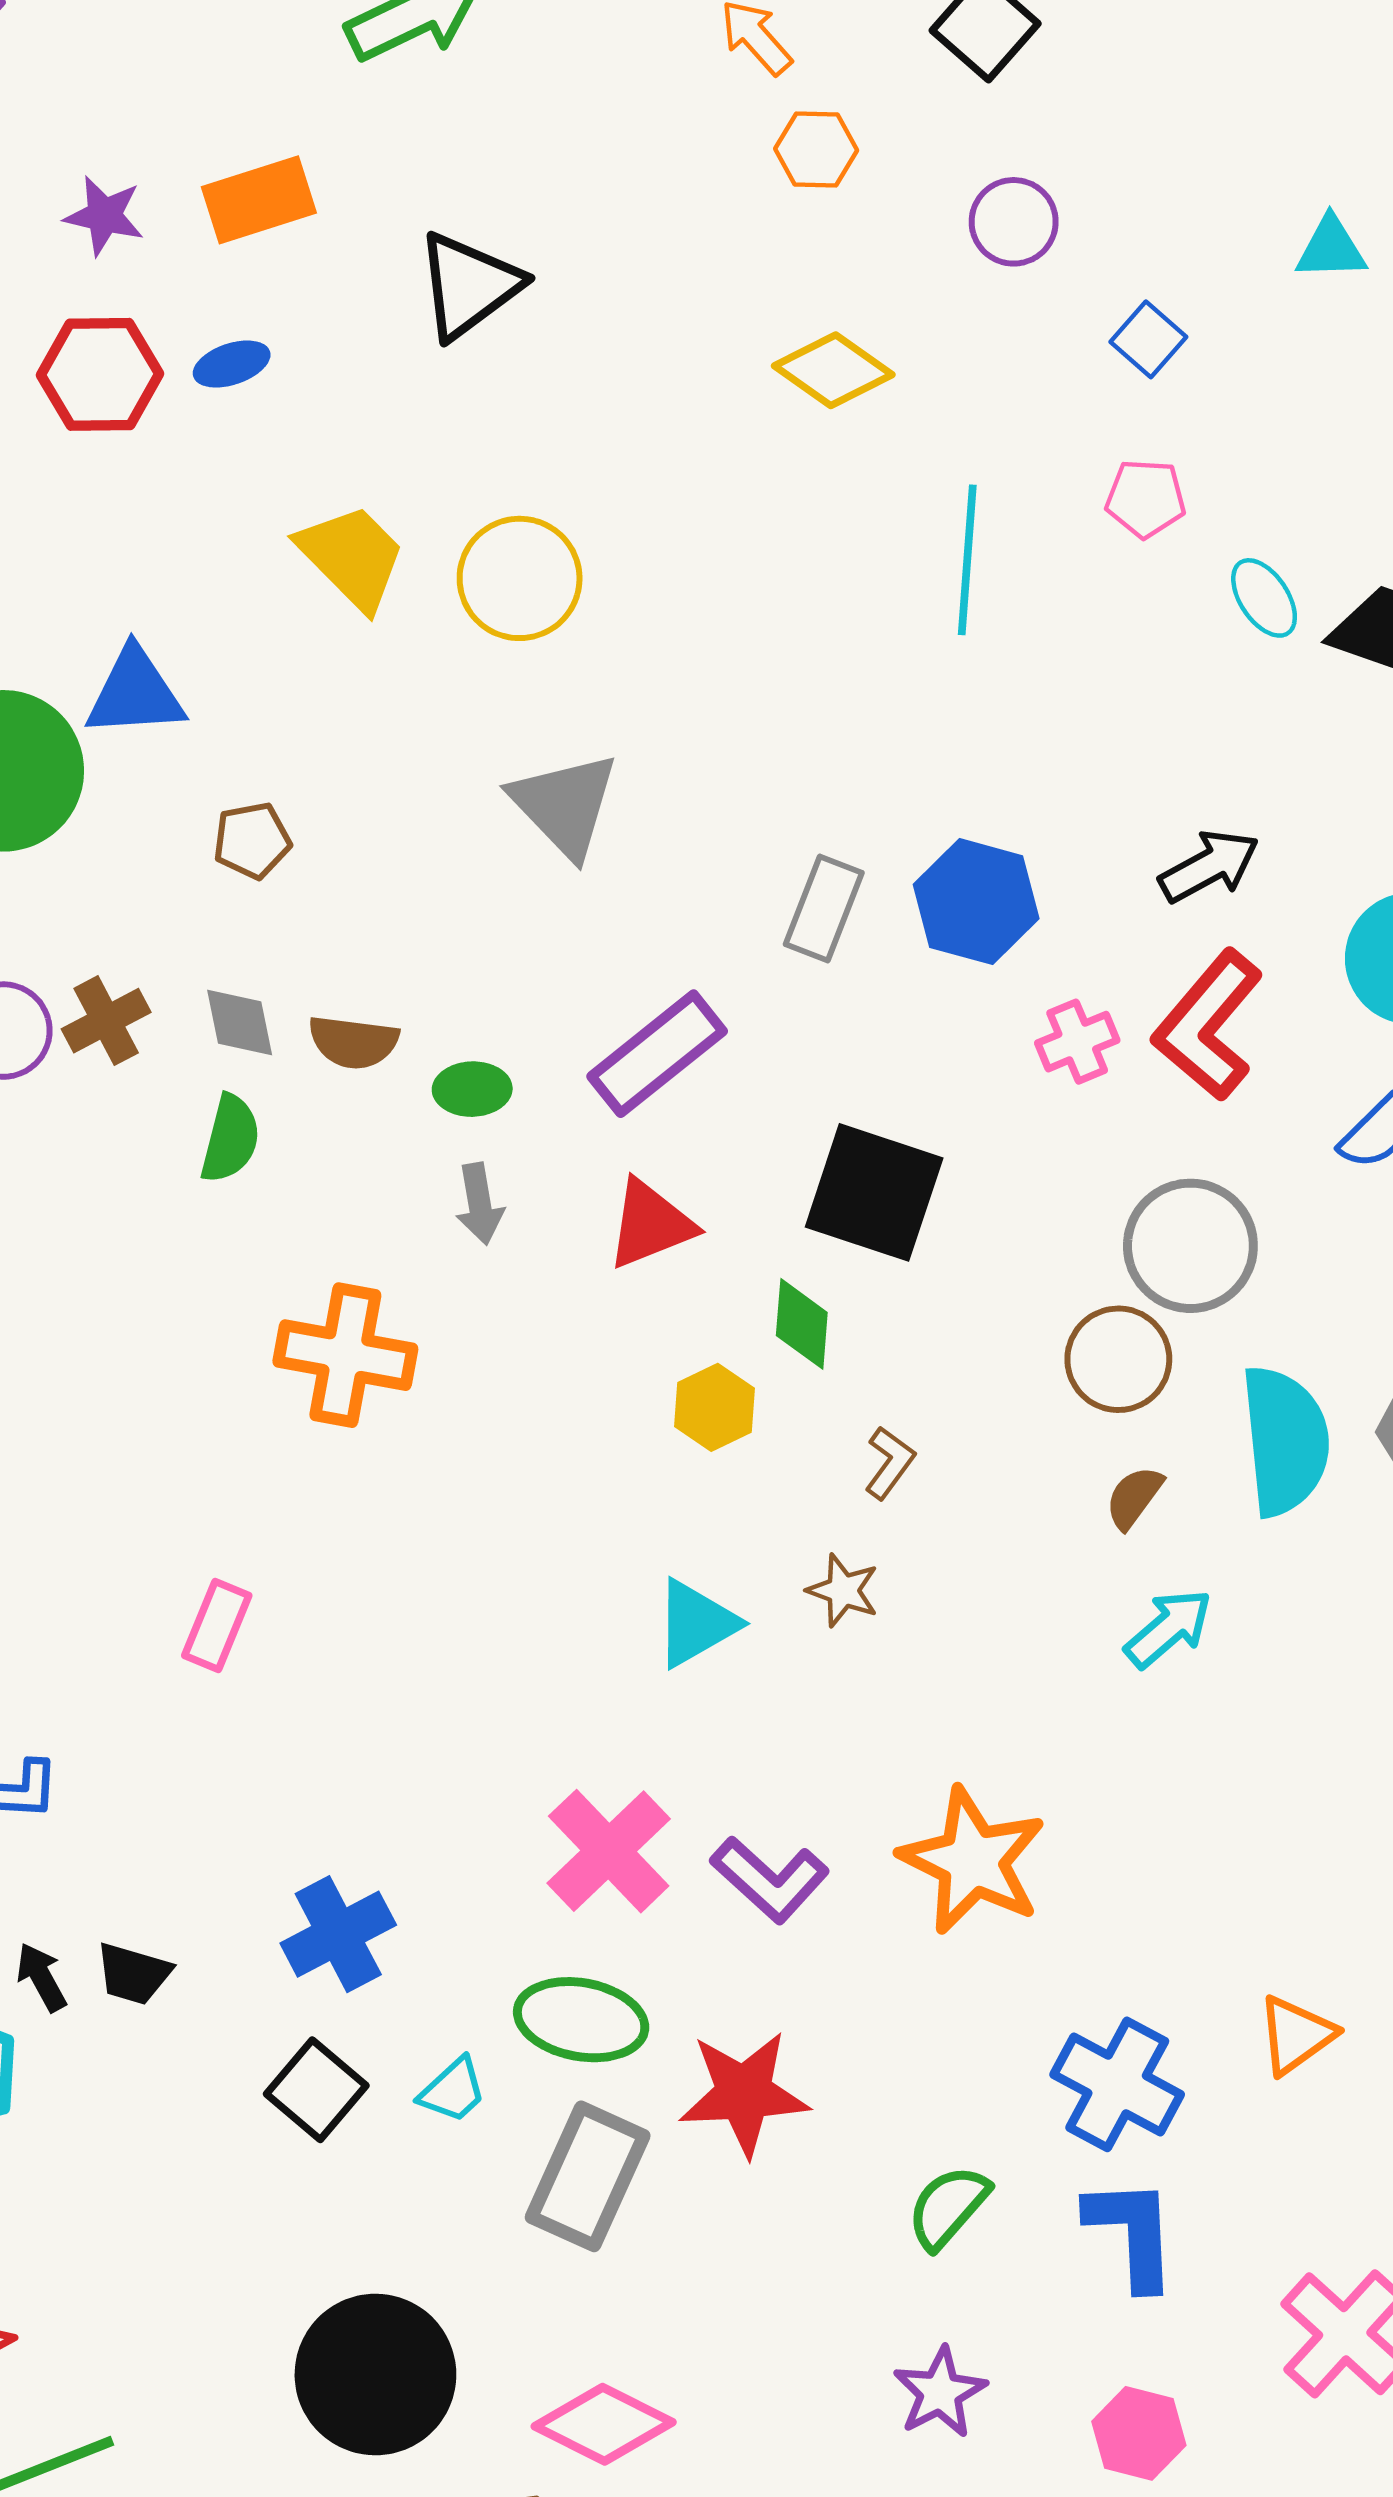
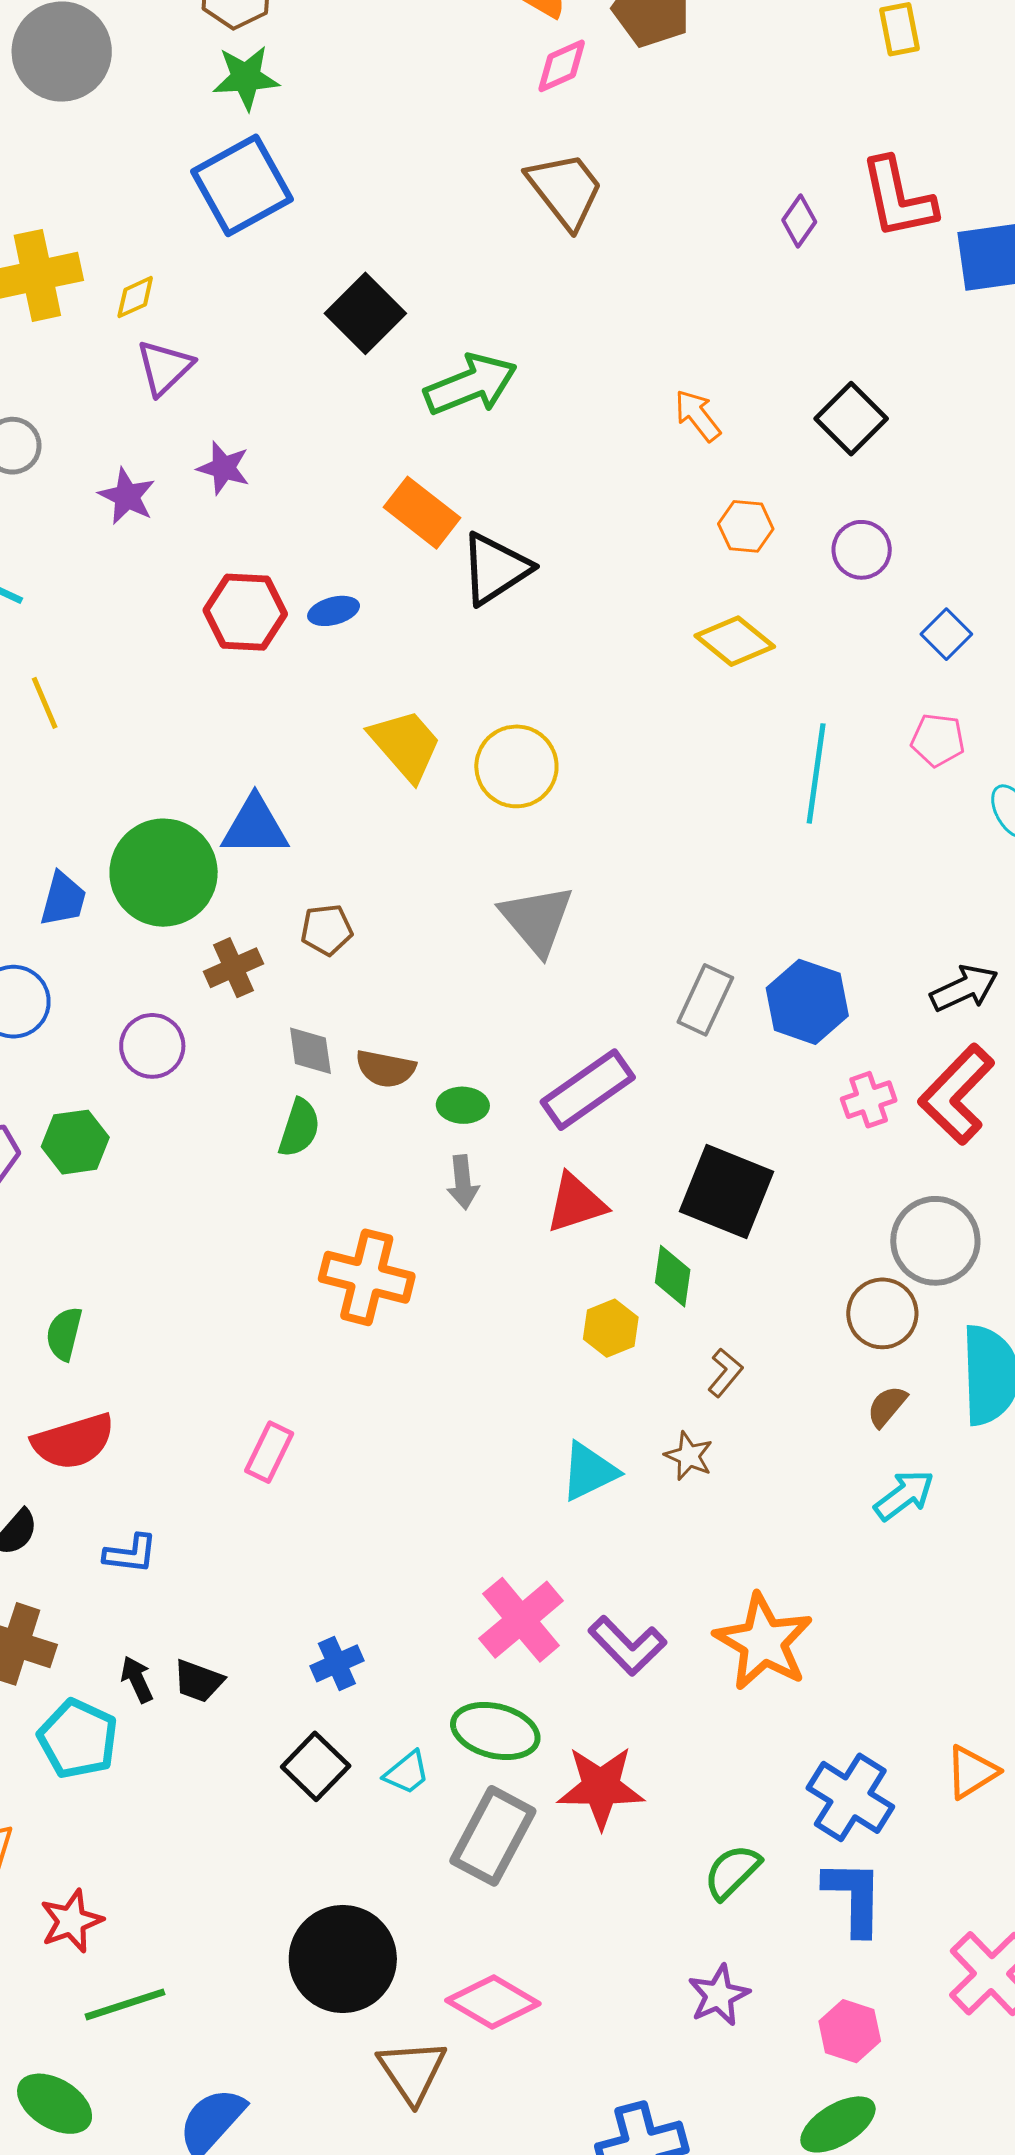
orange hexagon: (816, 149) -> (746, 526), moved
orange rectangle: (259, 200) -> (422, 513), moved, turned 52
purple star: (104, 216) -> (224, 468), moved
brown cross: (106, 1021) -> (233, 968), moved
blue cross: (338, 1934) -> (337, 1663), size x0.7

